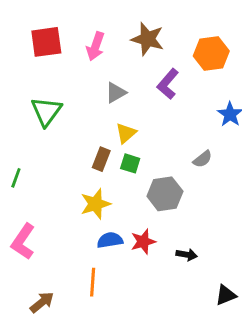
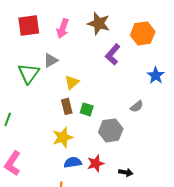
gray triangle: (116, 93) -> (51, 60), moved
yellow triangle: (126, 133) -> (72, 82), moved
brown rectangle: (101, 159) -> (67, 106), turned -35

